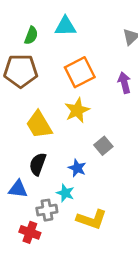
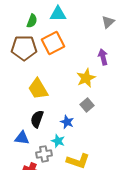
orange square: (80, 72) -> (53, 43), moved
yellow star: (77, 110) -> (86, 78), moved

